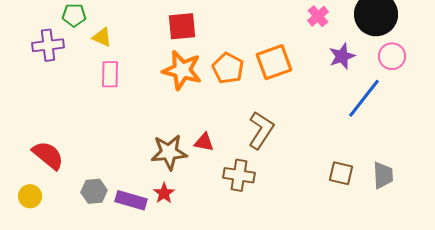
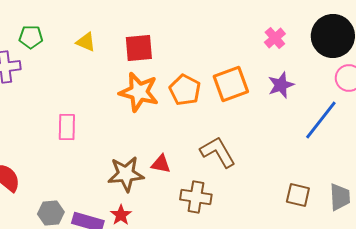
yellow triangle: (102, 37) -> (86, 42), moved
purple star: (342, 56) -> (281, 85), moved
pink rectangle: (110, 74) -> (67, 127), moved
brown L-shape: (261, 130) -> (218, 152), turned -63

